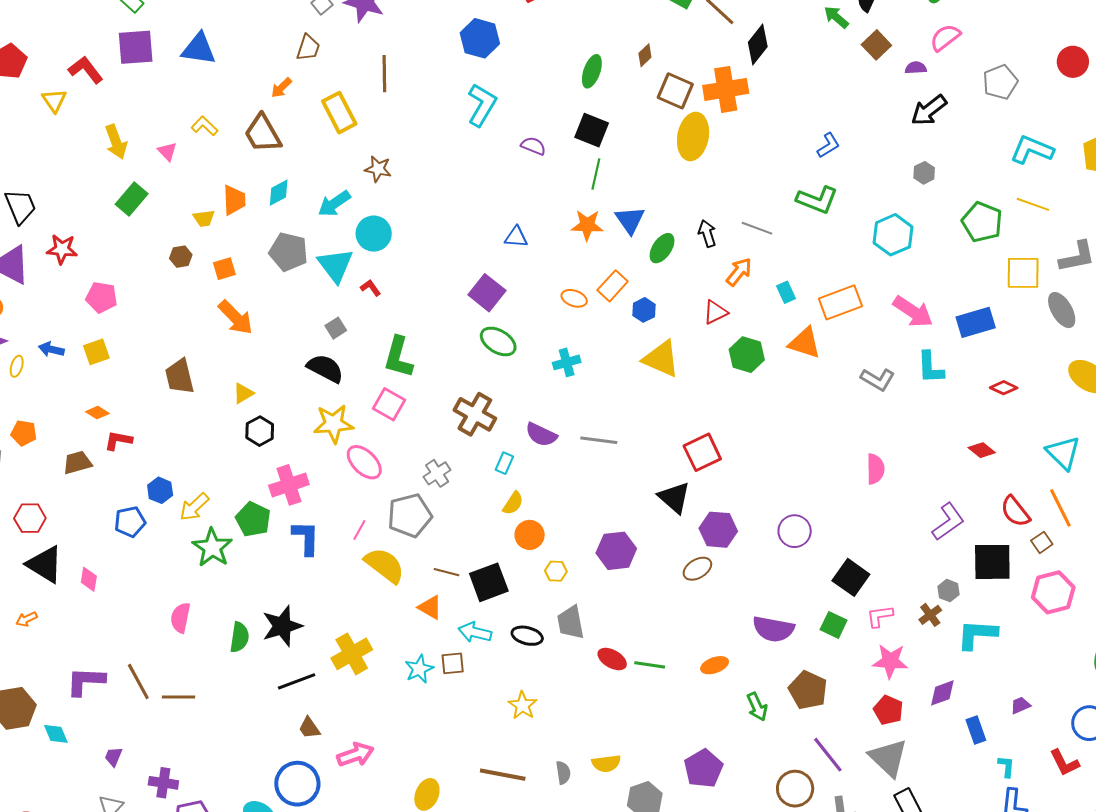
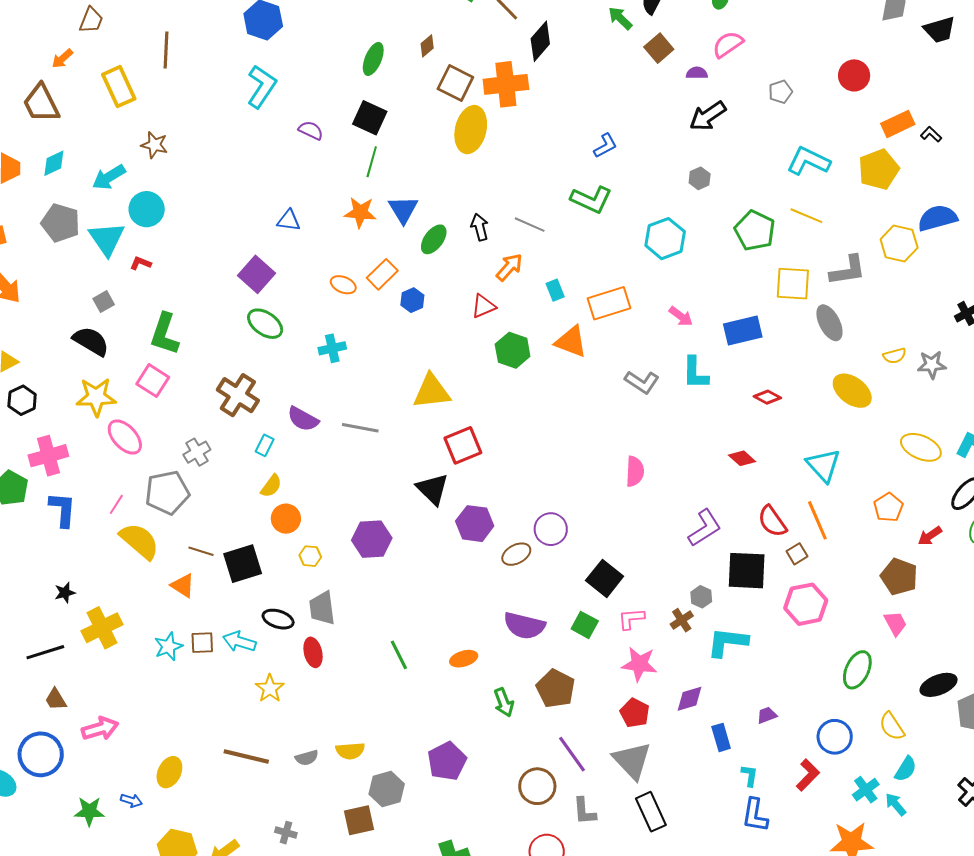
gray pentagon: (1000, 82) -> (780, 92), size x0.7
red L-shape: (371, 288) -> (141, 263), turned -35
pink arrow: (913, 312) -> (681, 316), size x0.6
yellow triangle: (661, 359) -> (432, 392), moved, turned -33
brown ellipse: (697, 569) -> (516, 554), moved
black star: (282, 626) -> (65, 593), moved, size x0.5
cyan arrow: (475, 632) -> (239, 642), moved
red ellipse: (612, 659) -> (313, 652), moved, turned 44
green line: (650, 665) -> (399, 655), turned 52
red L-shape: (1064, 763) -> (808, 775), turned -112
gray semicircle: (563, 773) -> (307, 758), turned 80

